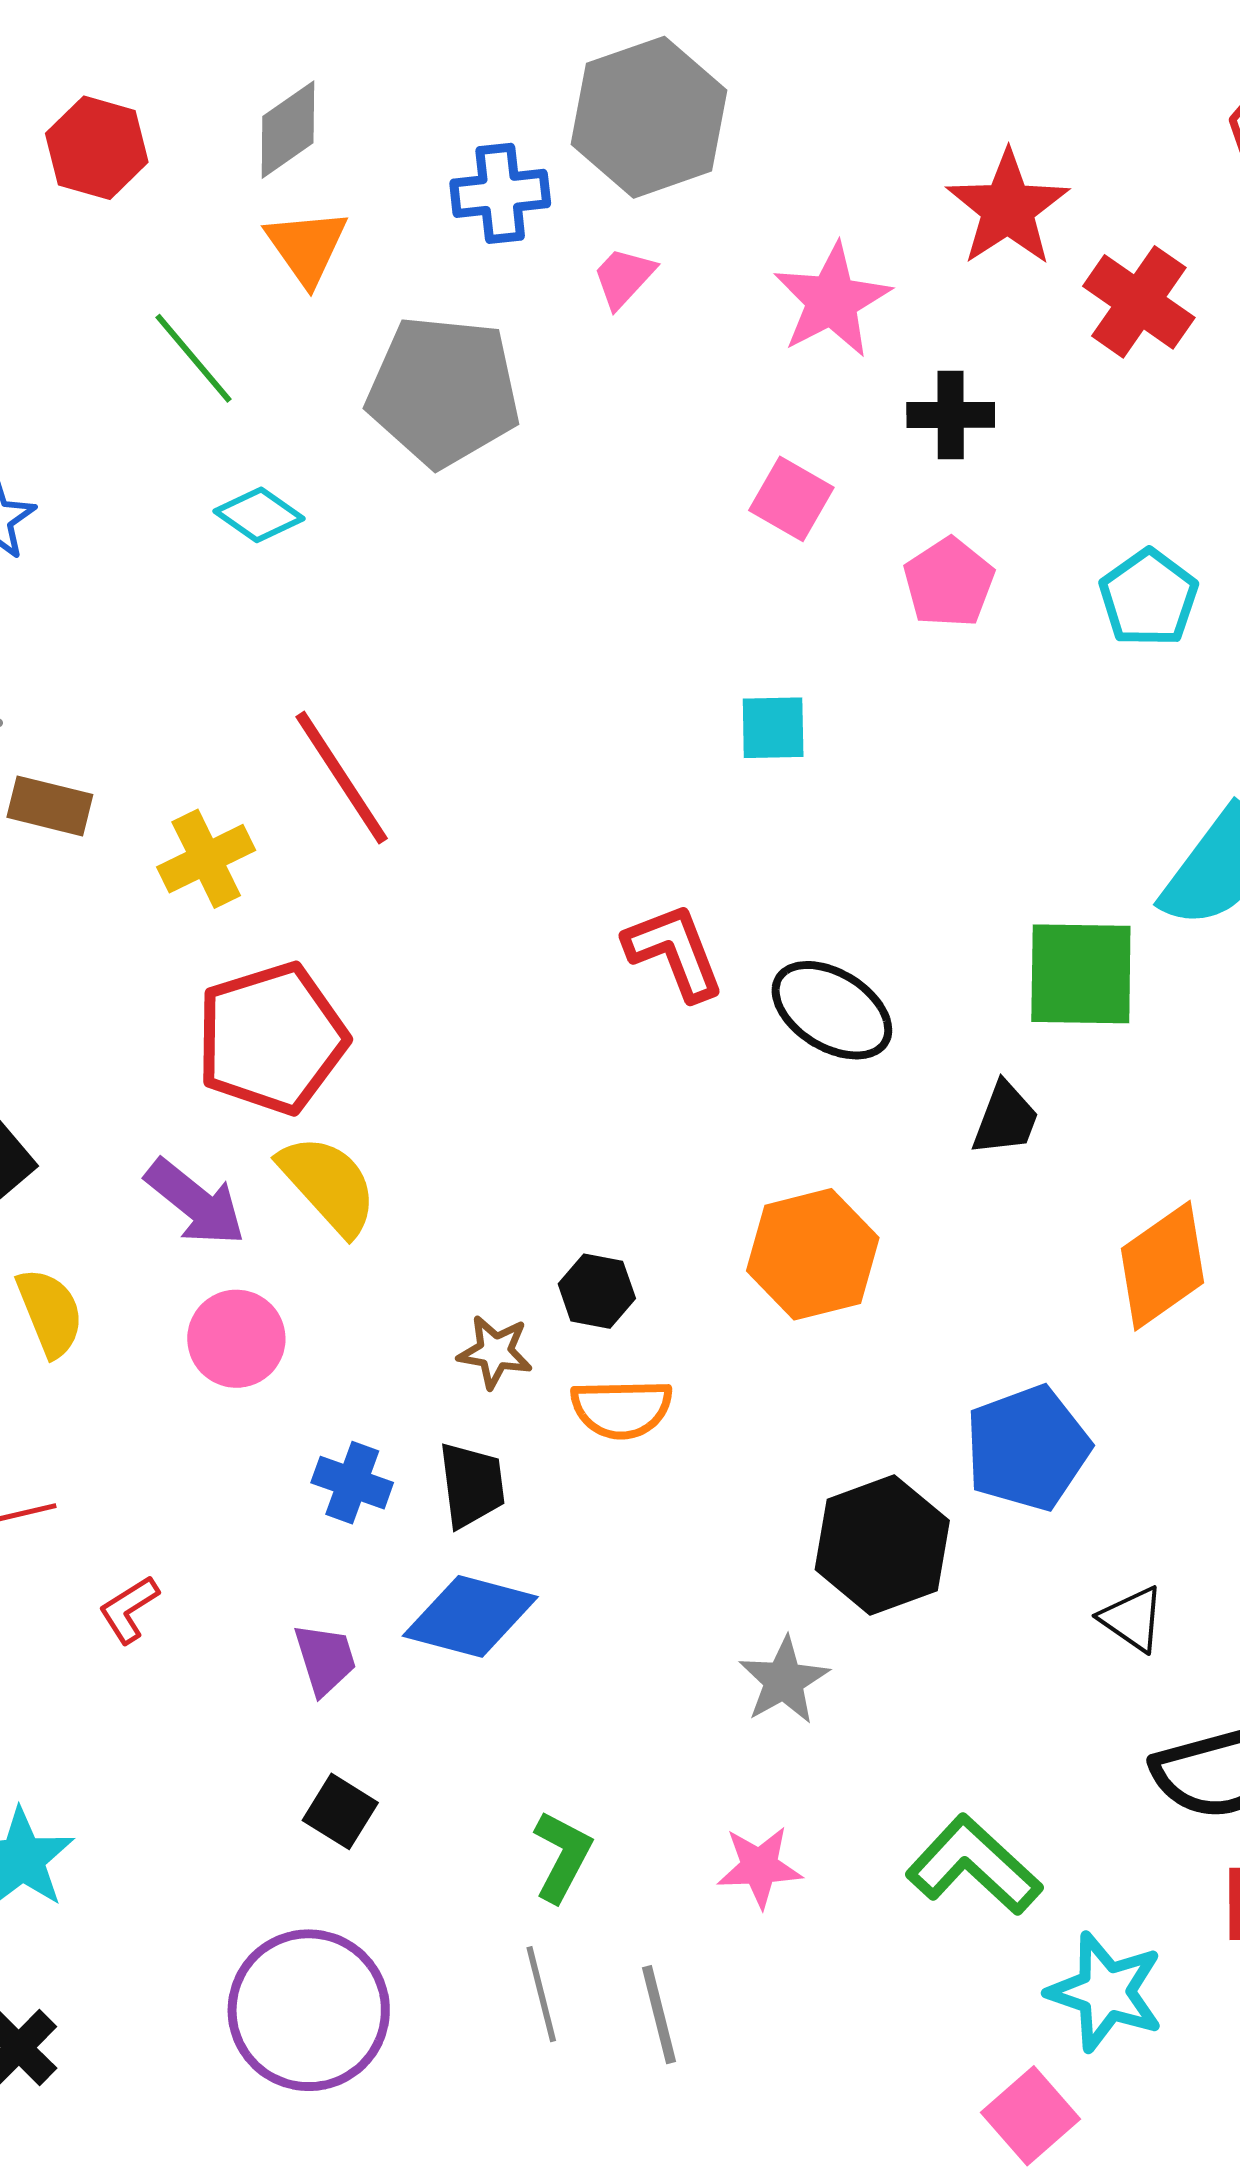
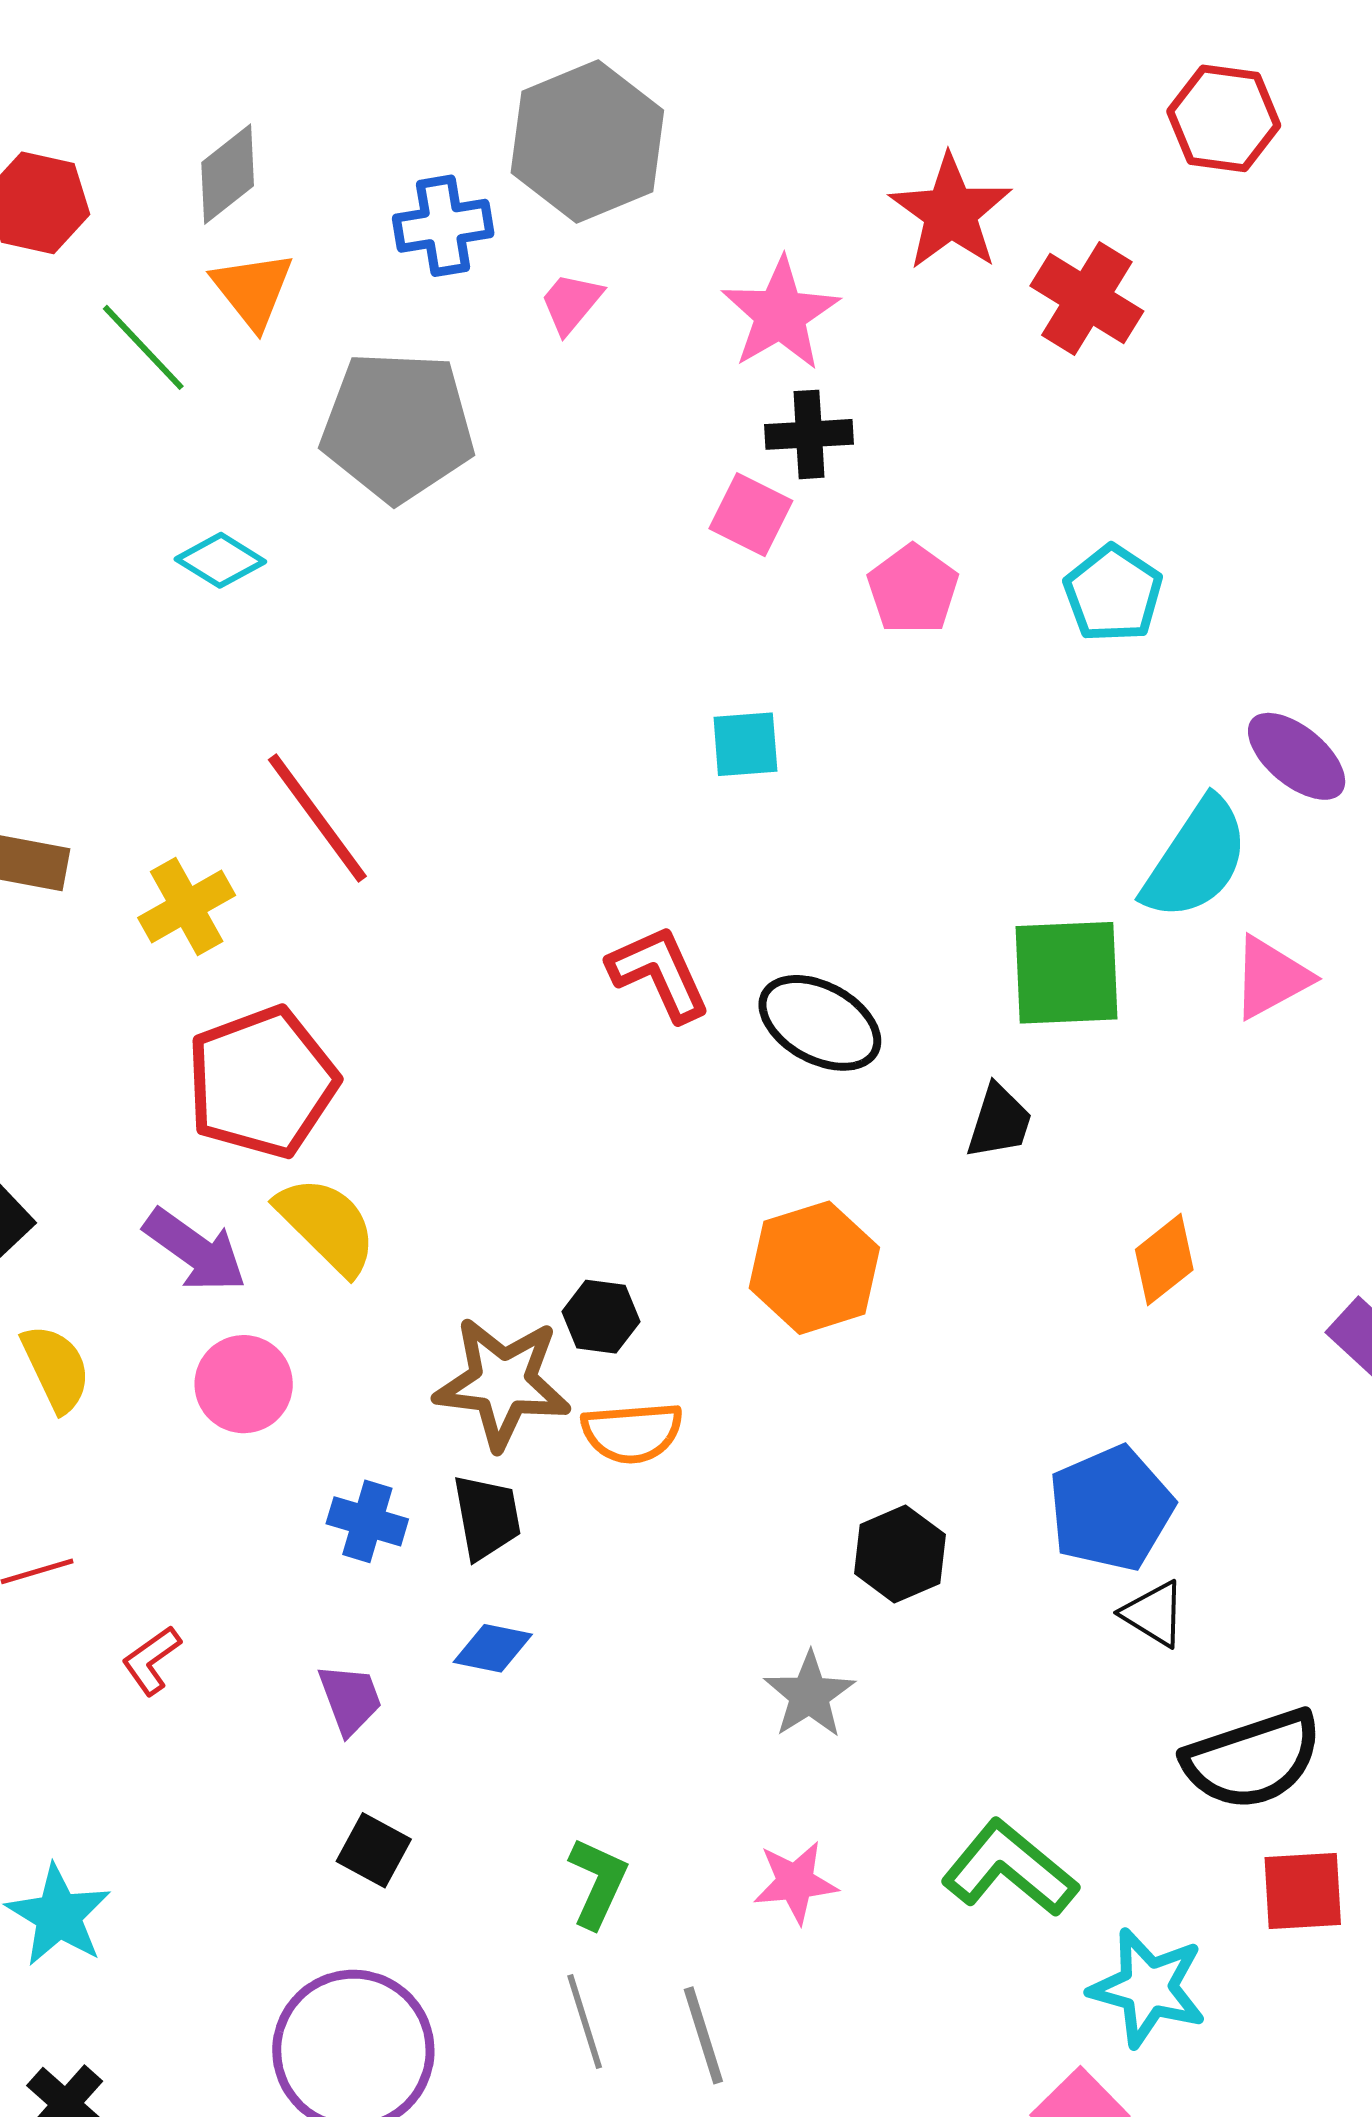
green line: (193, 358) -> (143, 347), moved
black cross: (951, 415) -> (809, 434), moved
orange diamond: (1163, 1266) -> (1164, 1260), size x0.7
brown star: (495, 1352) -> (503, 1383), size x1.8
blue pentagon: (1028, 1448) -> (1111, 1508), moved
black hexagon: (882, 1545) -> (900, 1554), size x0.7
blue diamond: (470, 1616) -> (493, 1648), size x0.6

